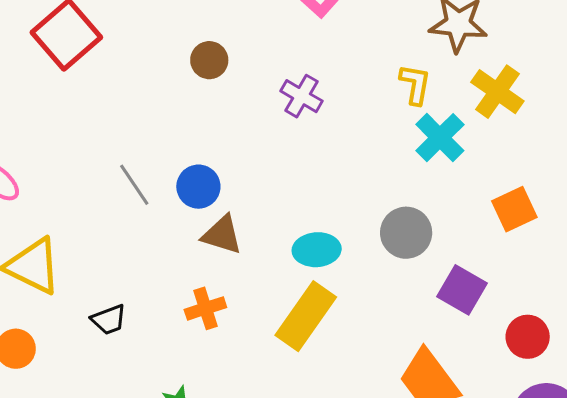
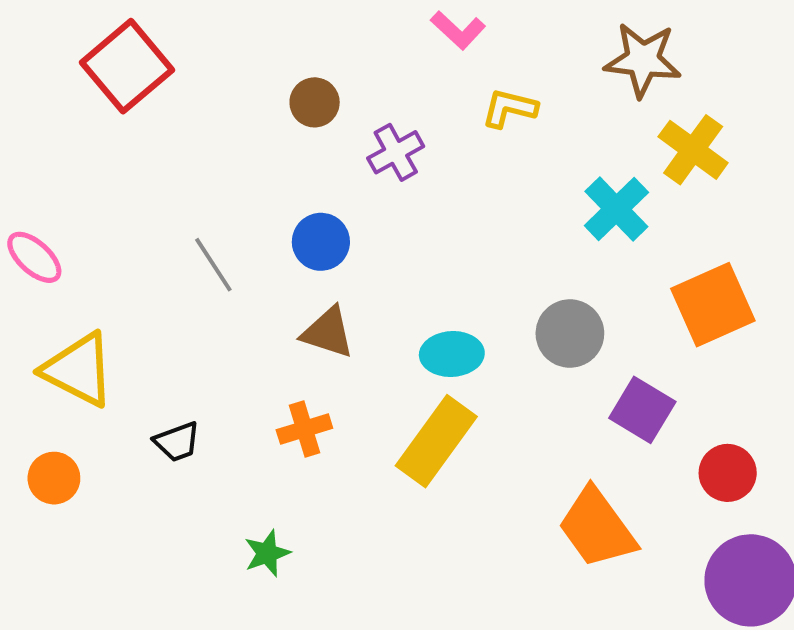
yellow L-shape: (415, 84) -> (509, 108), moved, turned -87
purple cross: (301, 96) -> (396, 152), moved, turned 30
blue circle: (198, 187) -> (321, 242), moved
orange square: (514, 209) -> (713, 305), size x1.4

